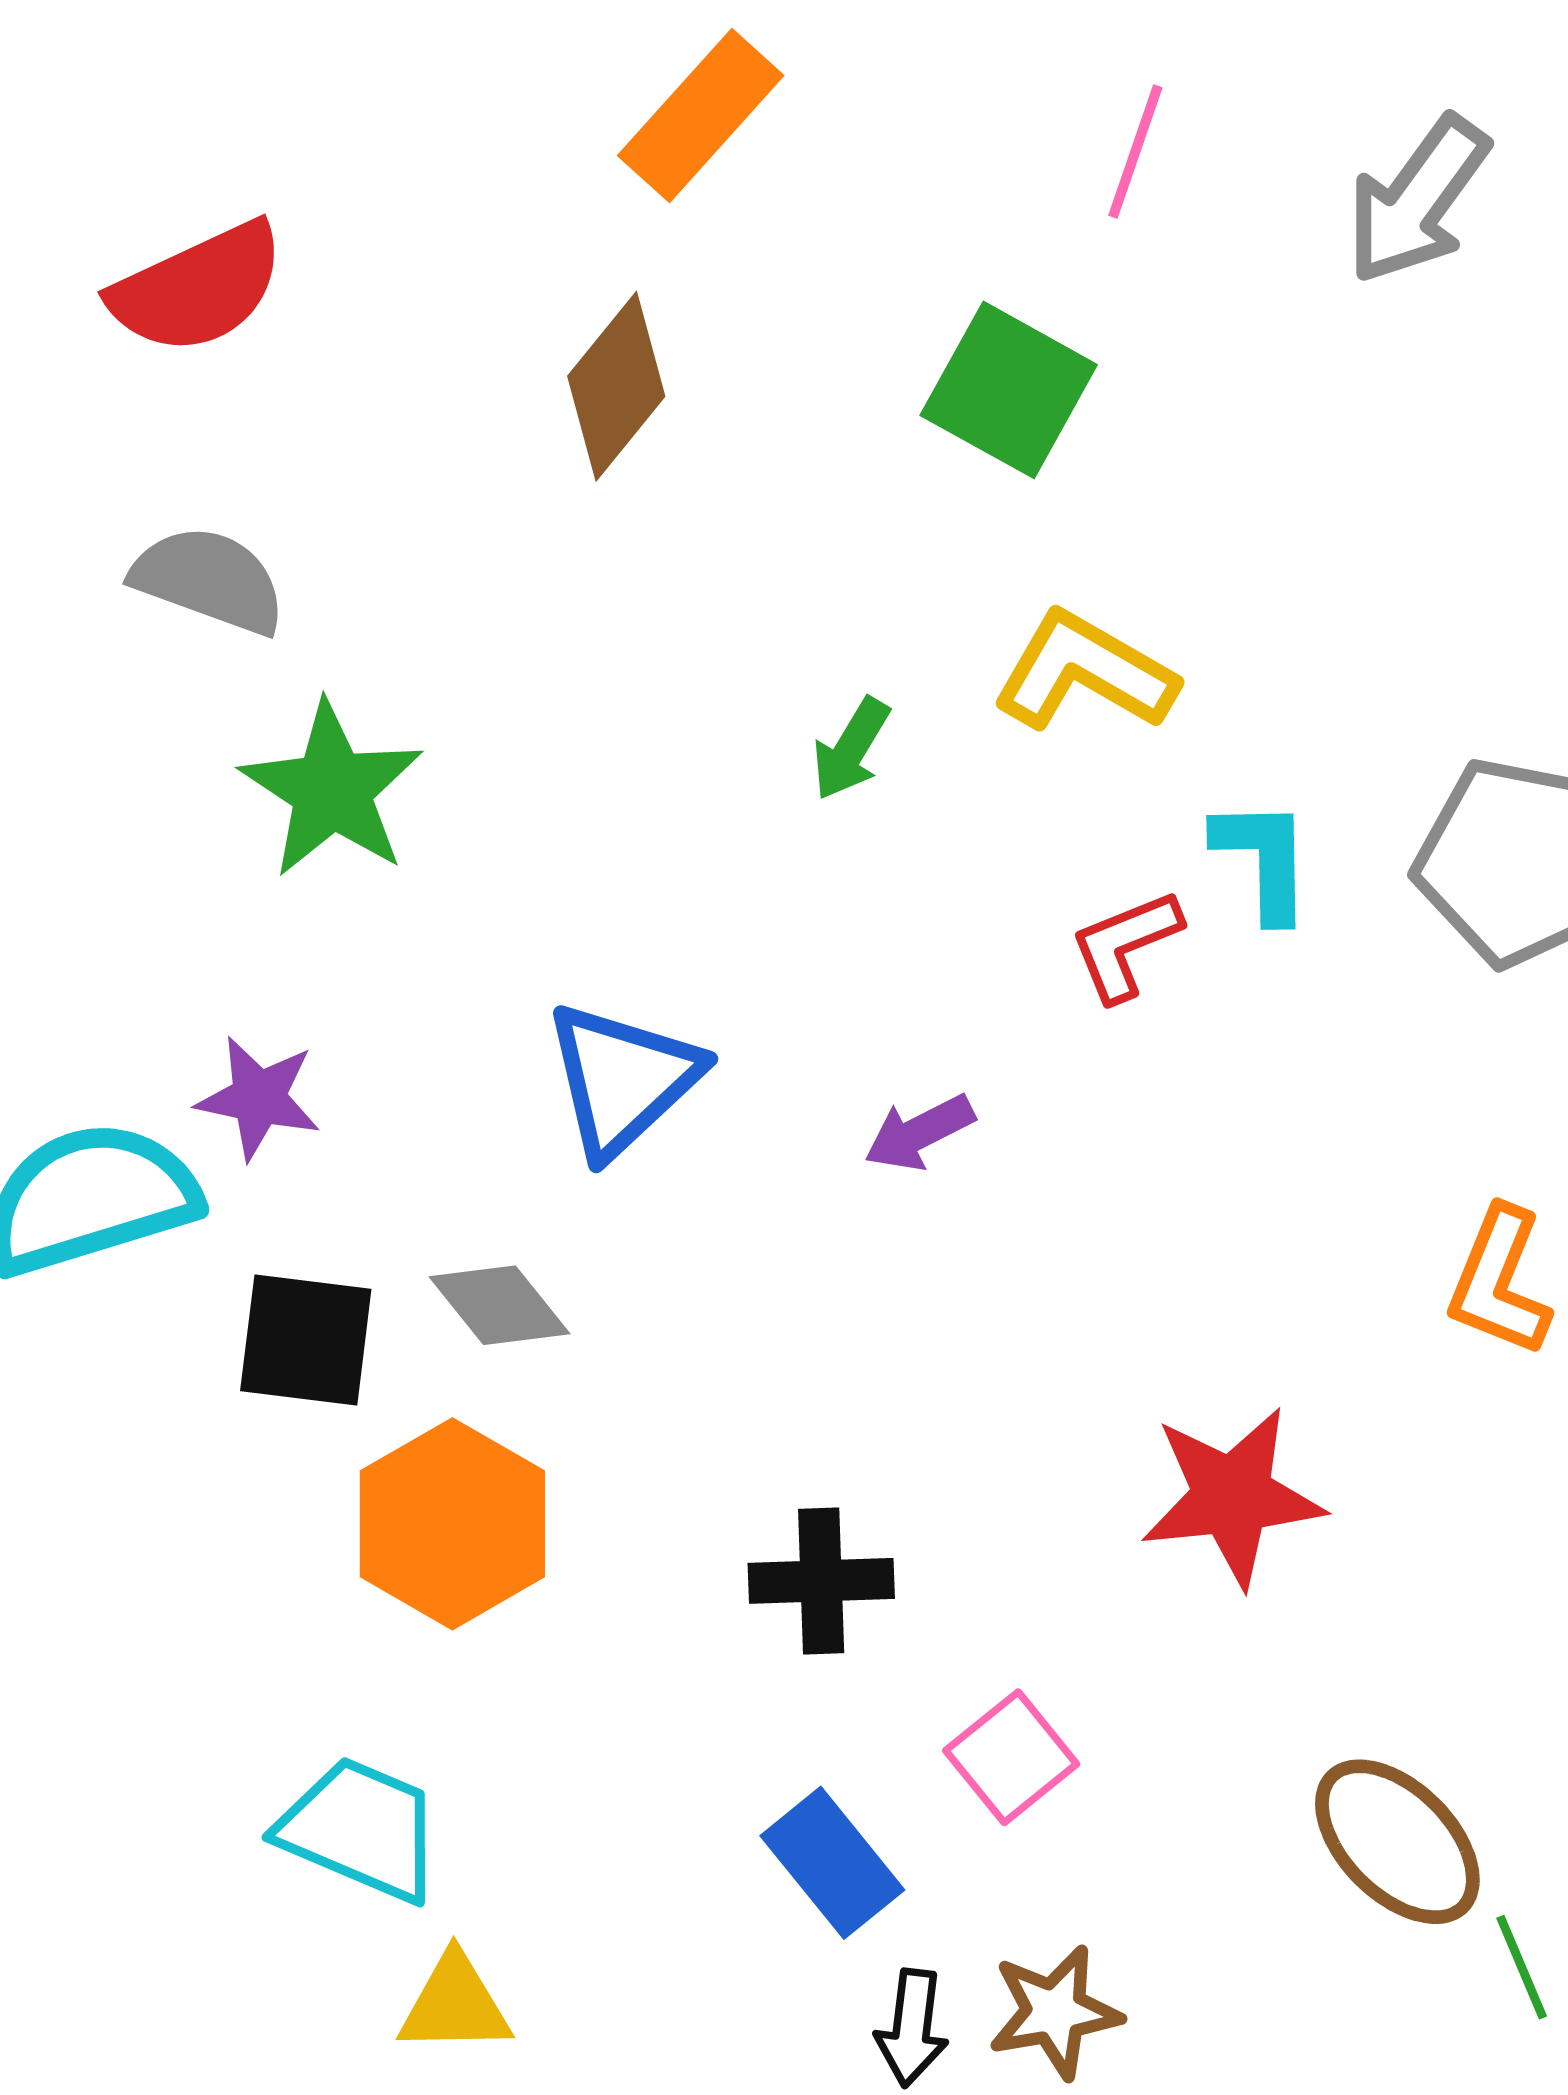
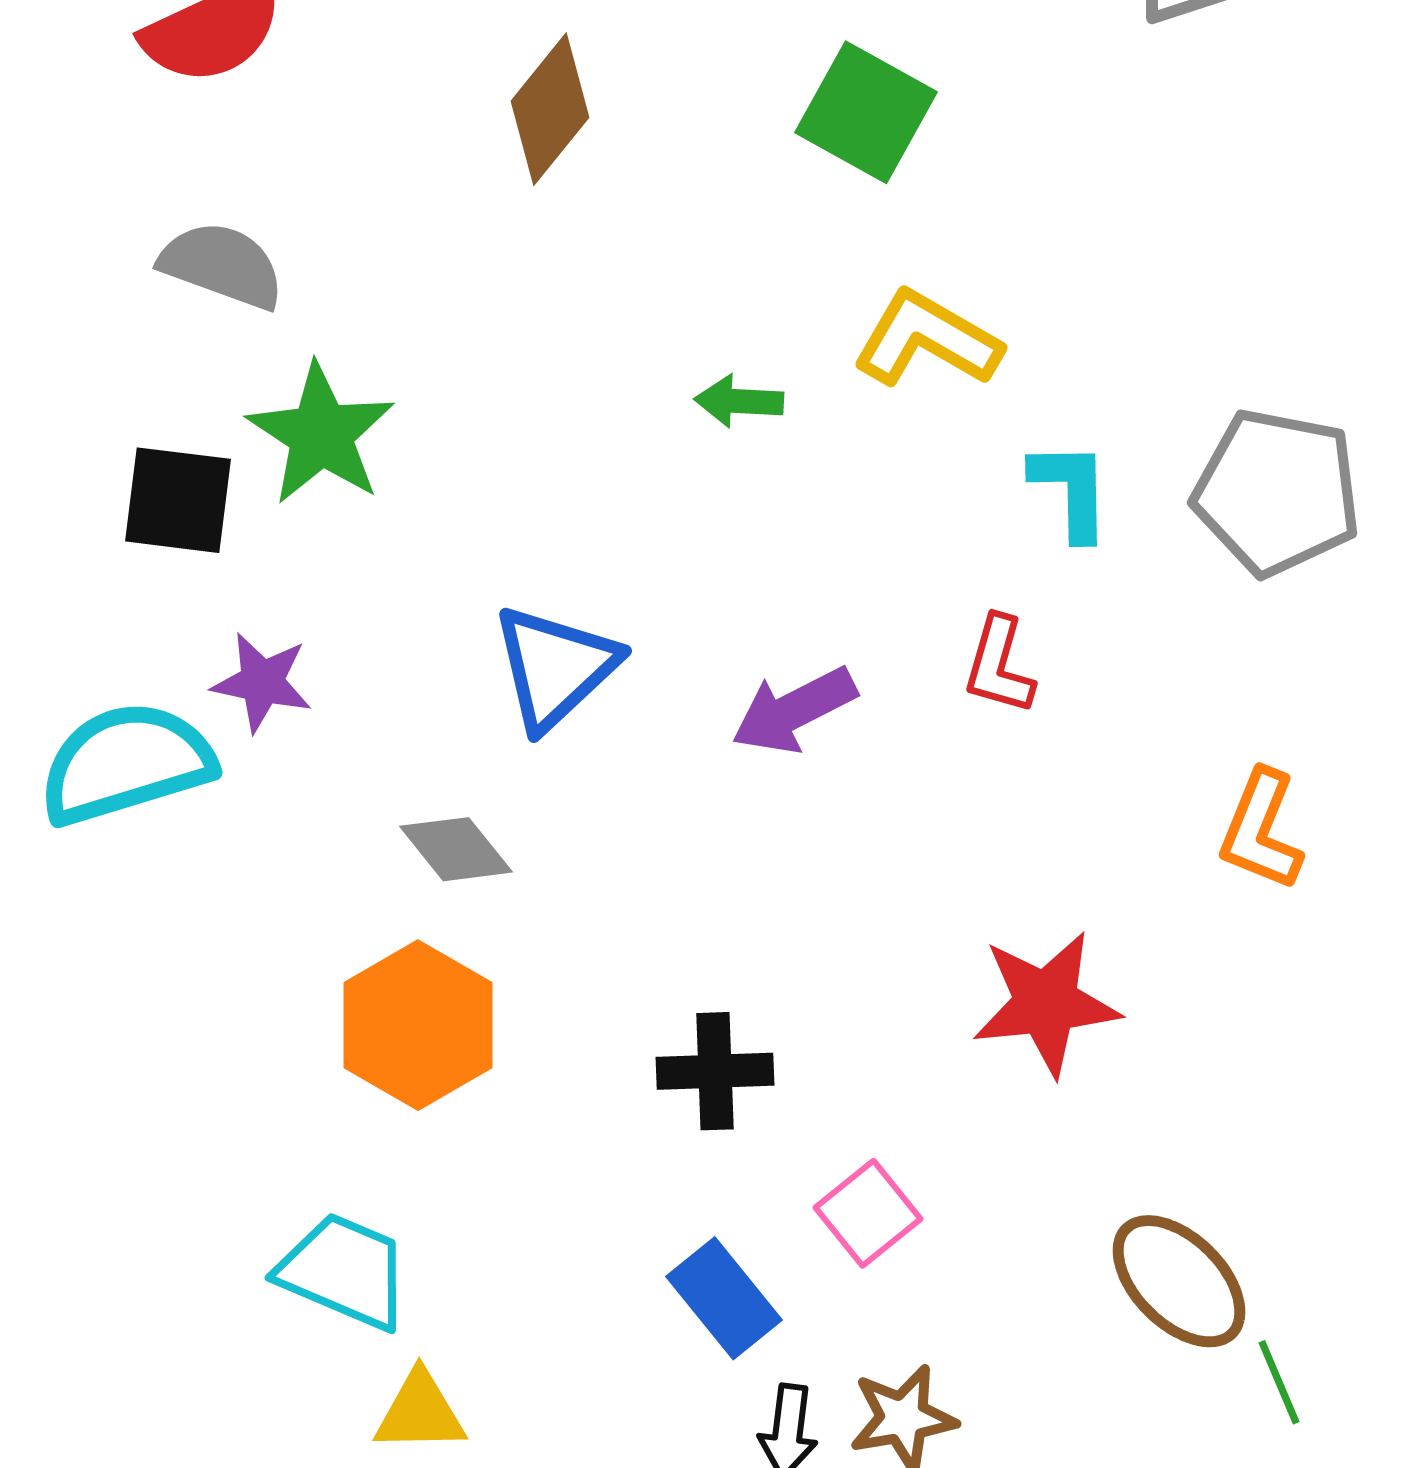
green arrow: (851, 749) -> (739, 401), turned 62
red L-shape: (1125, 945) -> (999, 665), moved, turned -52
purple arrow: (919, 1133) -> (794, 710), size x1.4
black square: (306, 1340) -> (178, 500), moved

